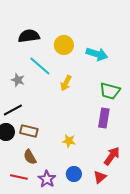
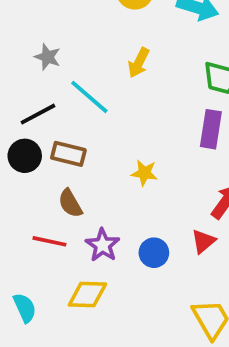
cyan line: (40, 66) -> (89, 97), moved
blue circle: (74, 174) -> (154, 253), moved

